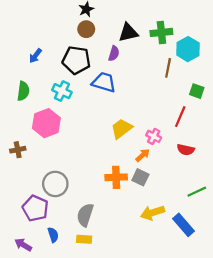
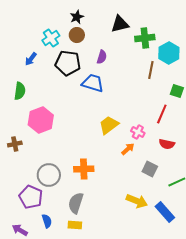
black triangle: (128, 32) -> (120, 24), moved
cyan cross: (62, 91) -> (51, 38), moved, turned 30
orange cross: (116, 177) -> (84, 169), moved
gray square: (140, 177) -> (150, 169), moved
yellow arrow: (153, 213) -> (137, 201), turned -140

